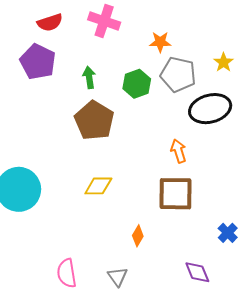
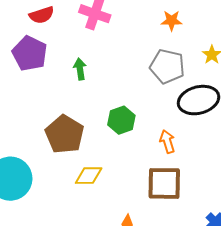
orange star: (160, 42) -> (172, 21), moved
green hexagon: (137, 84) -> (121, 120), moved
brown pentagon: (94, 120) -> (65, 134), moved

